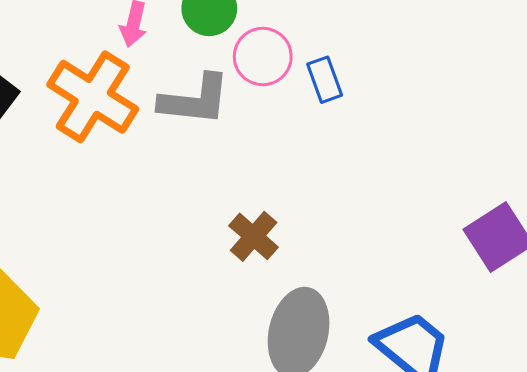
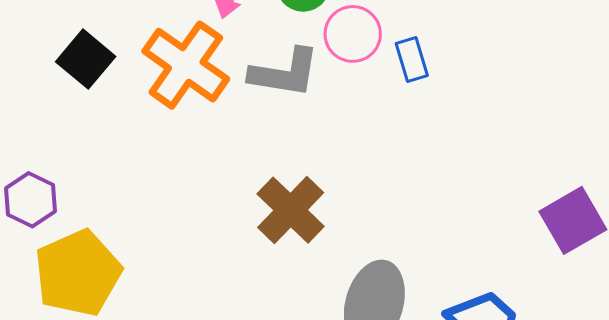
brown cross: (254, 236) -> (291, 210), moved, size x1.4

